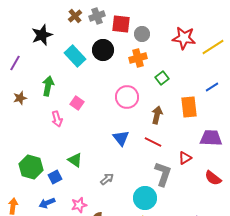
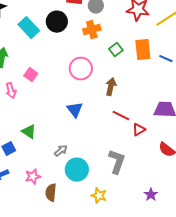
blue line: (212, 87) -> (166, 59), turned 56
orange rectangle: (189, 107) -> (143, 50), moved
red line: (153, 142) -> (121, 116), moved
gray L-shape: (163, 174) -> (117, 162), moved
cyan circle: (145, 198) -> (77, 170), moved

